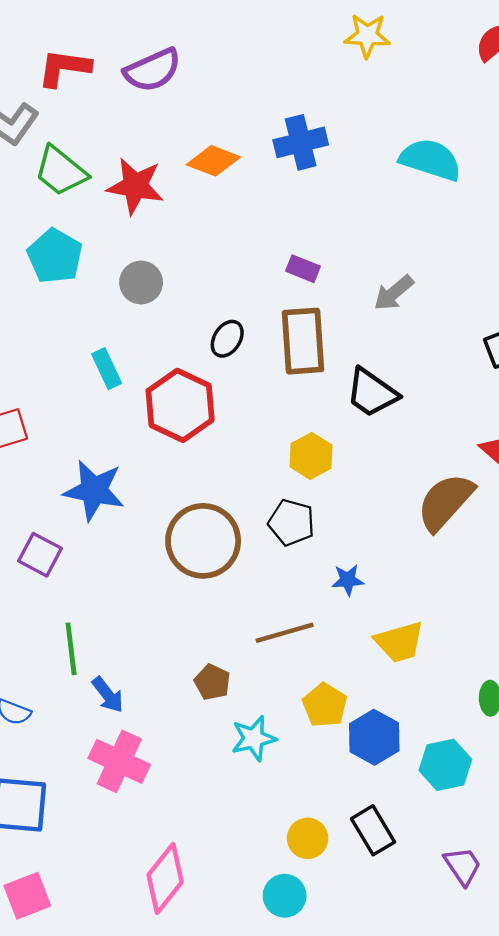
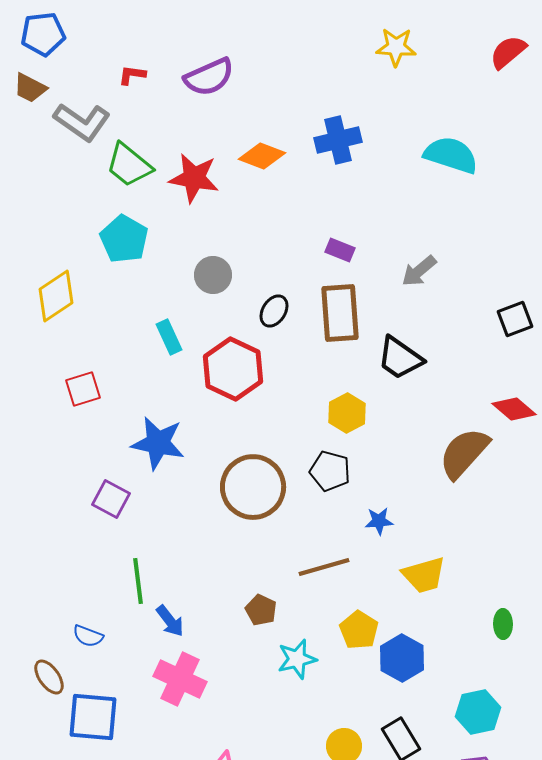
red L-shape: (64, 68) -> (132, 75), size x0.6
gray circle: (141, 282) -> (213, 275), moved
cyan hexagon: (445, 765) -> (478, 712), moved

